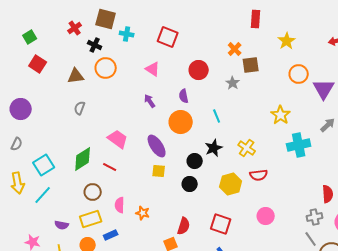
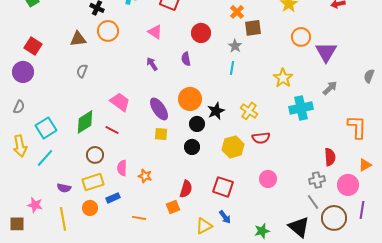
red square: (38, 64) -> (33, 46), moved
cyan line: (217, 116) -> (232, 68), moved, turned 32
orange circle: (181, 122) -> (190, 99), moved

